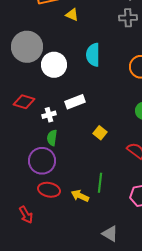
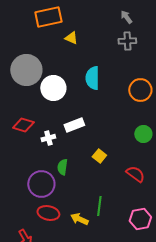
green semicircle: (52, 138) -> (62, 167), moved

